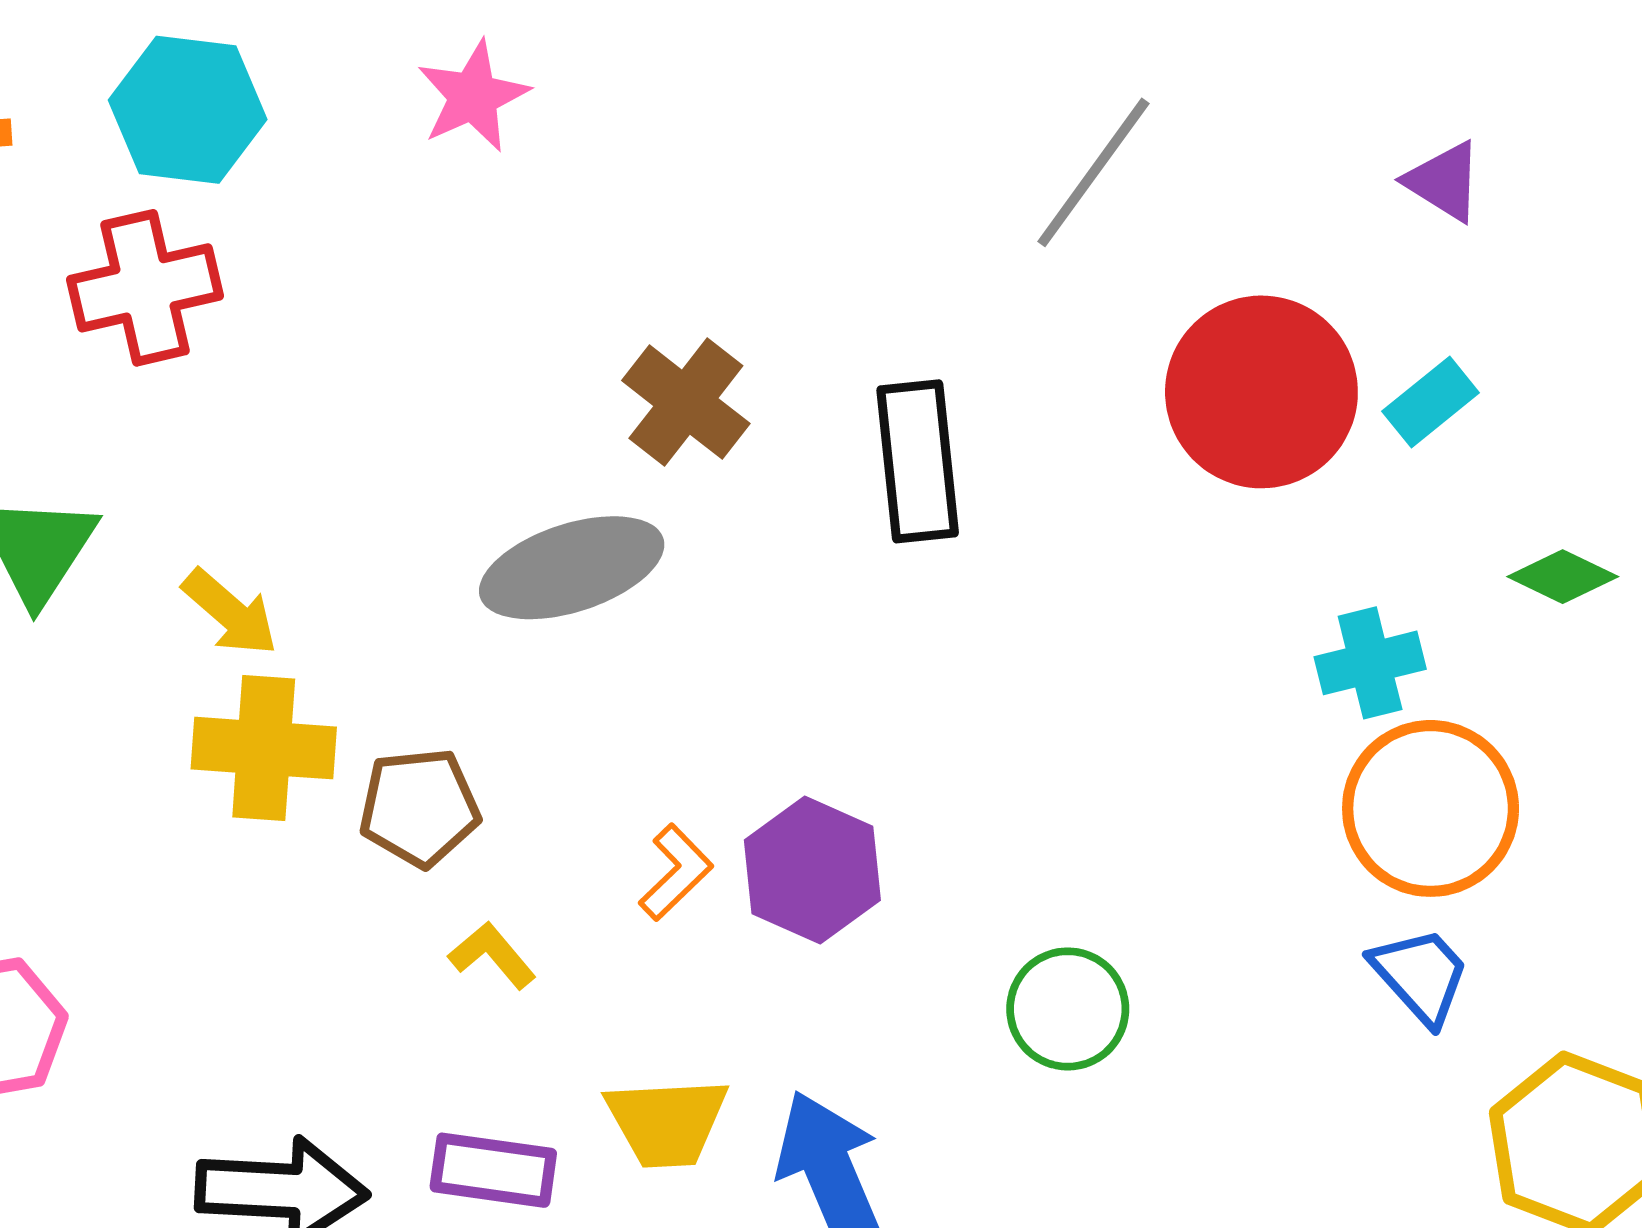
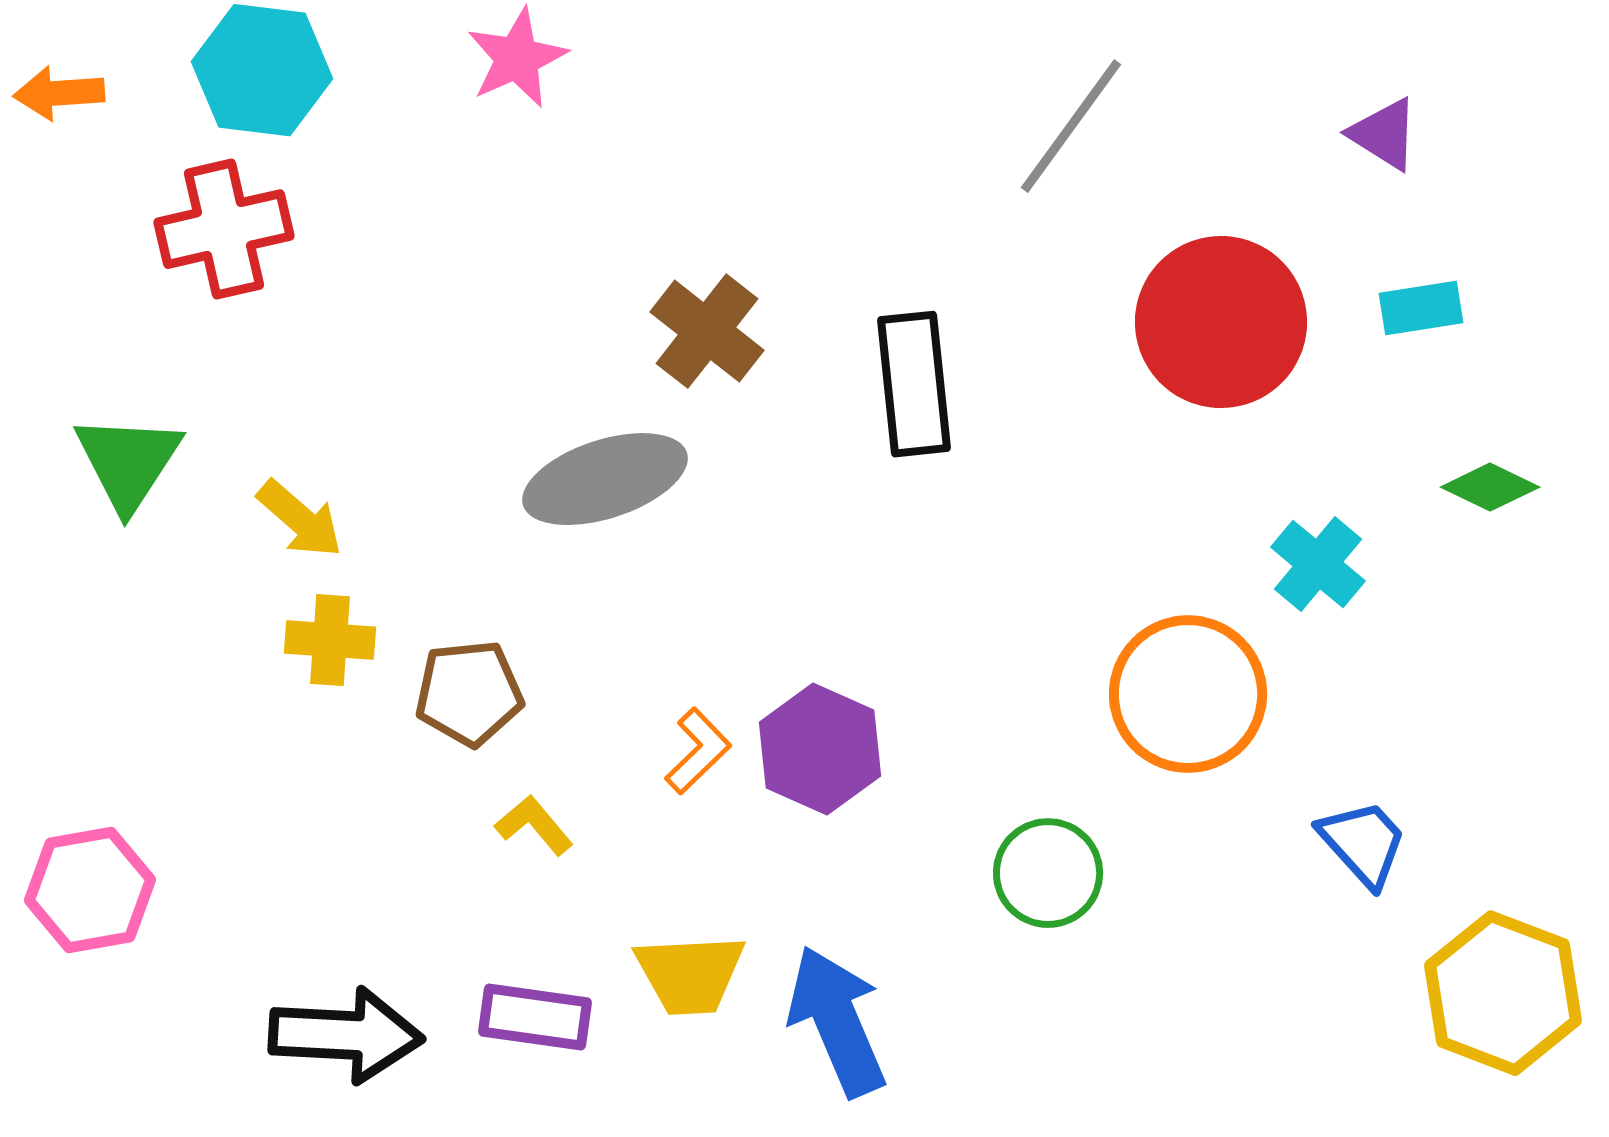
cyan rectangle: (1431, 402) -> (1421, 308), moved, turned 30
cyan cross: (1370, 663) -> (1318, 564), turned -36
yellow cross: (264, 748) -> (330, 640), size x0.7
orange circle: (1431, 808) -> (1188, 694), moved

